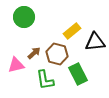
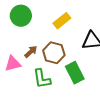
yellow rectangle: (72, 31) -> (62, 21), moved

